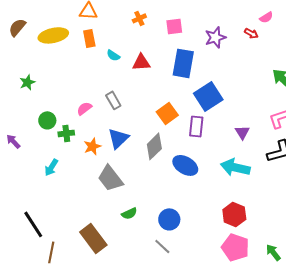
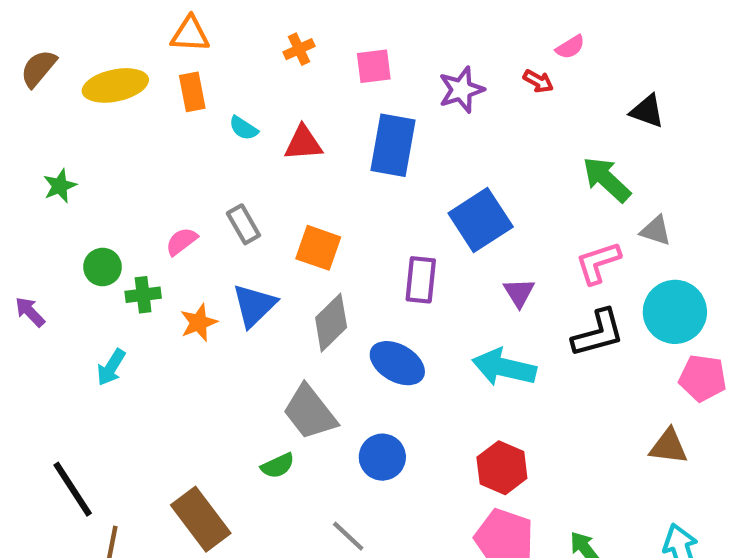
blue square: (208, 96) -> (481, 220), moved
orange square: (167, 113) -> (318, 248), moved, turned -35
gray trapezoid: (110, 178) -> (310, 412), moved
blue circle: (169, 219) -> (382, 457), moved

